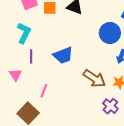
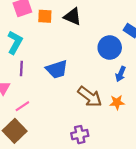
pink line: (44, 91) -> (22, 106), moved, turned 32
purple cross: (110, 106) -> (80, 135), moved, turned 35

